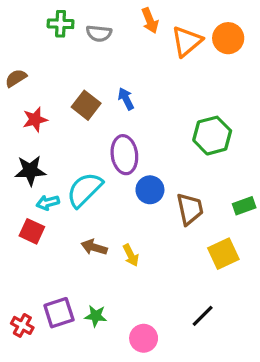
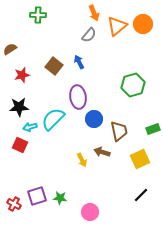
gray semicircle: (99, 33) -> (89, 35), moved, turned -56
brown arrow: (94, 247) -> (102, 152), moved
black line: (203, 316) -> (141, 195), moved

